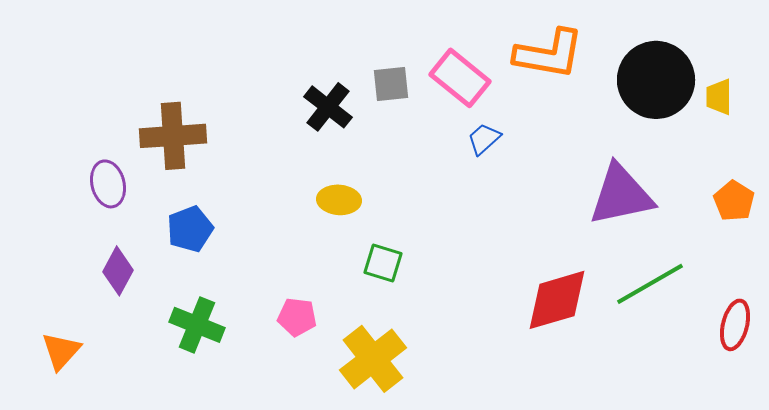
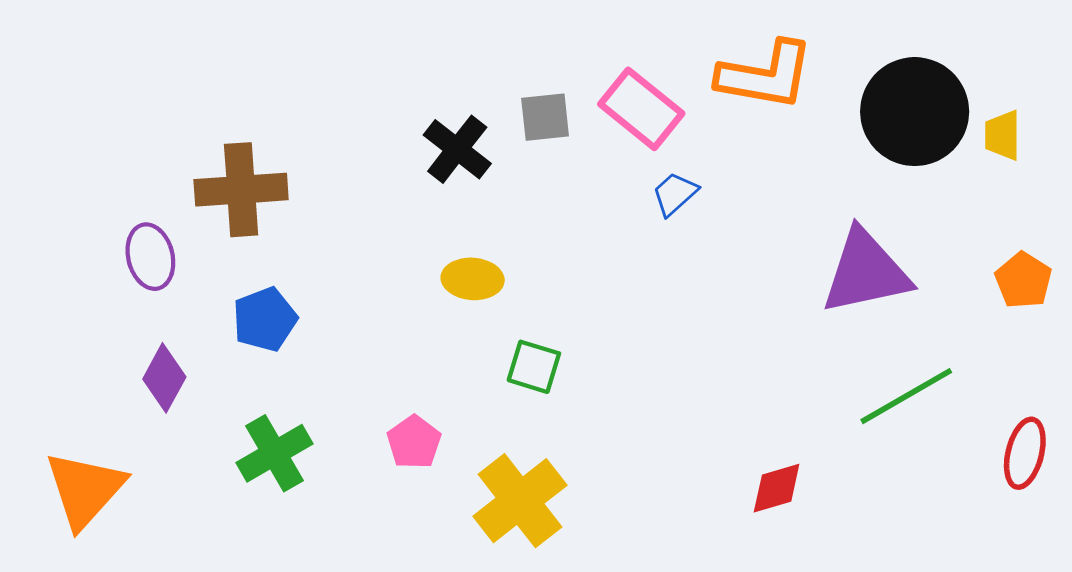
red diamond: (557, 300) -> (777, 488), moved, size x0.6
pink pentagon: (297, 317) -> (414, 442), turned 30
green cross: (197, 325) -> (275, 453), turned 38
orange triangle: (61, 351) -> (85, 490), size x1.5

